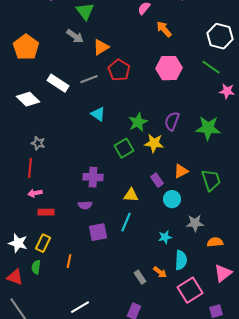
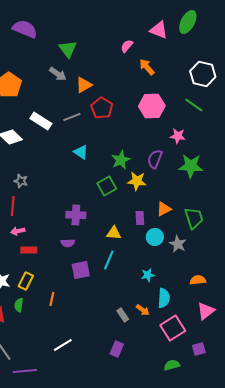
pink star: (227, 91) -> (178, 136), moved
purple rectangle: (157, 180) -> (140, 218), turned 32
gray star: (195, 223) -> (178, 244), moved, turned 30

